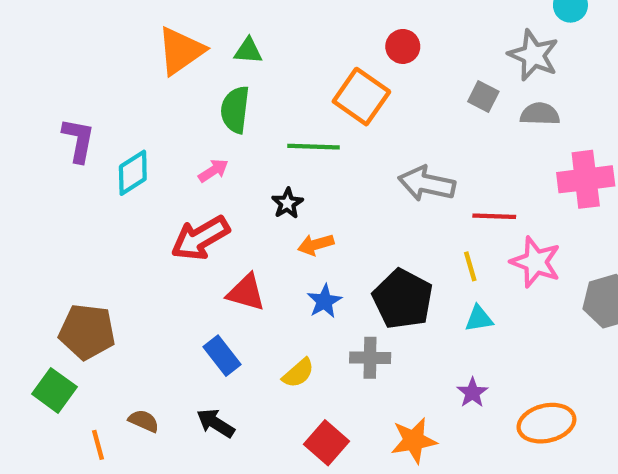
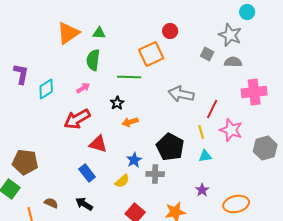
orange square: (361, 97) -> (151, 54), turned 30
red line: (494, 216) -> (212, 109), turned -66
blue star: (324, 301) -> (134, 160), moved

